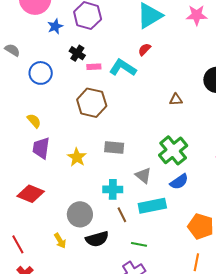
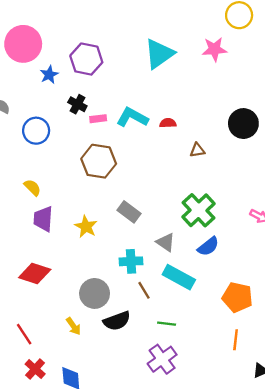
red semicircle: (144, 49) -> (168, 123), moved, turned 48
gray rectangle: (114, 147) -> (129, 212), turned 36
cyan rectangle: (152, 206) -> (179, 277), turned 44

